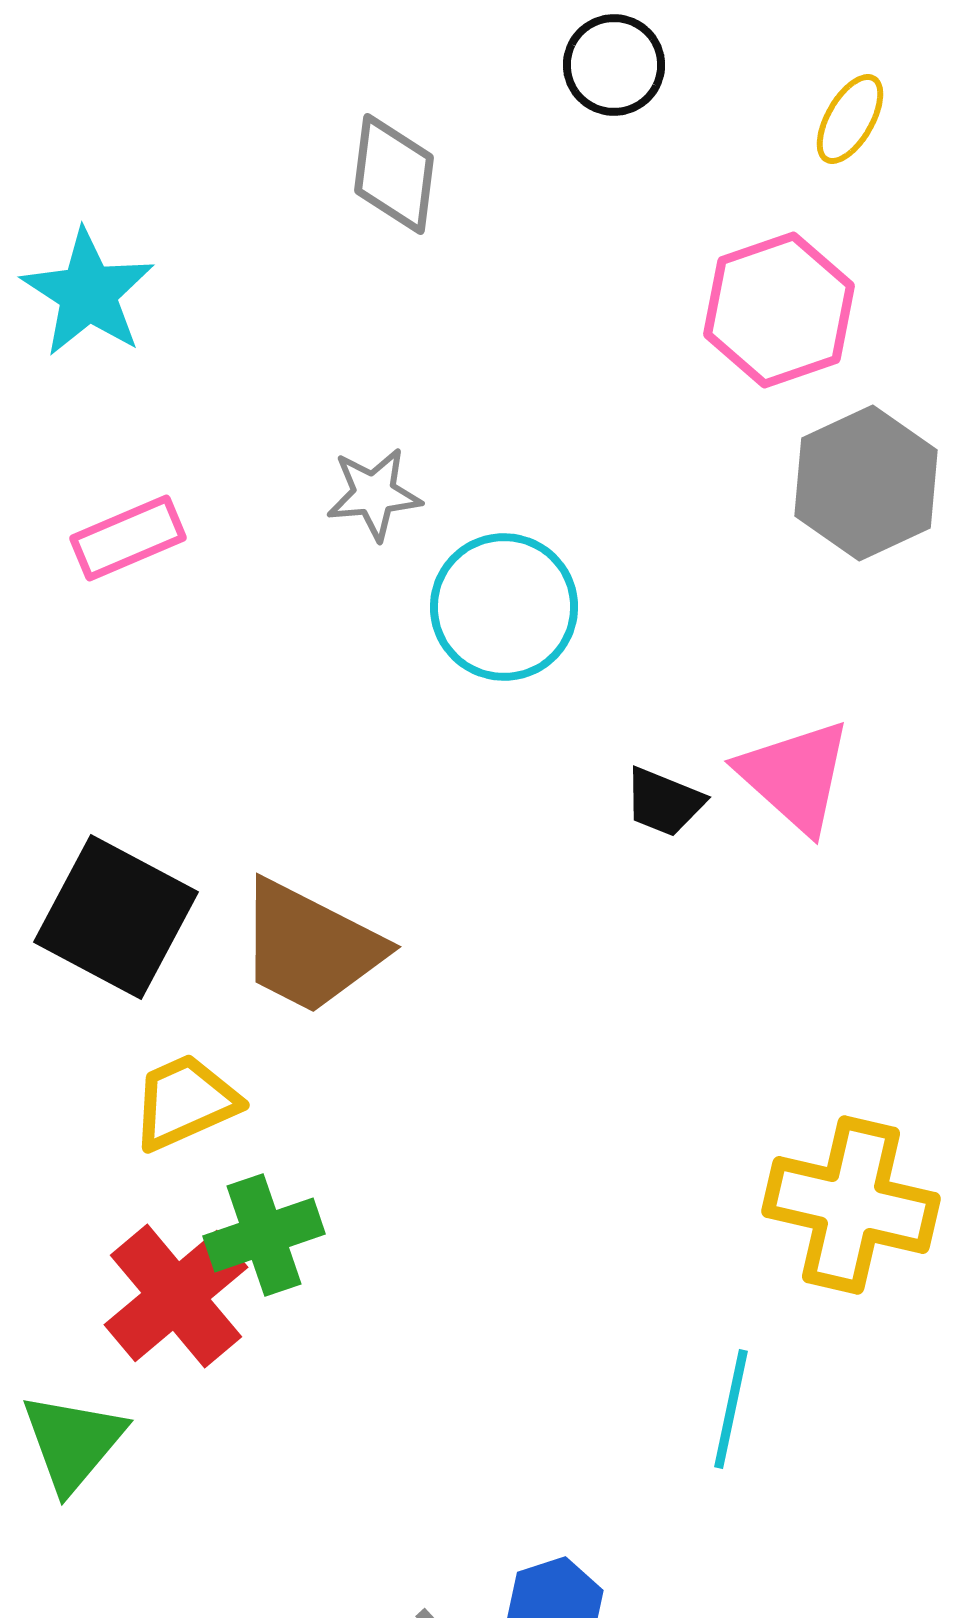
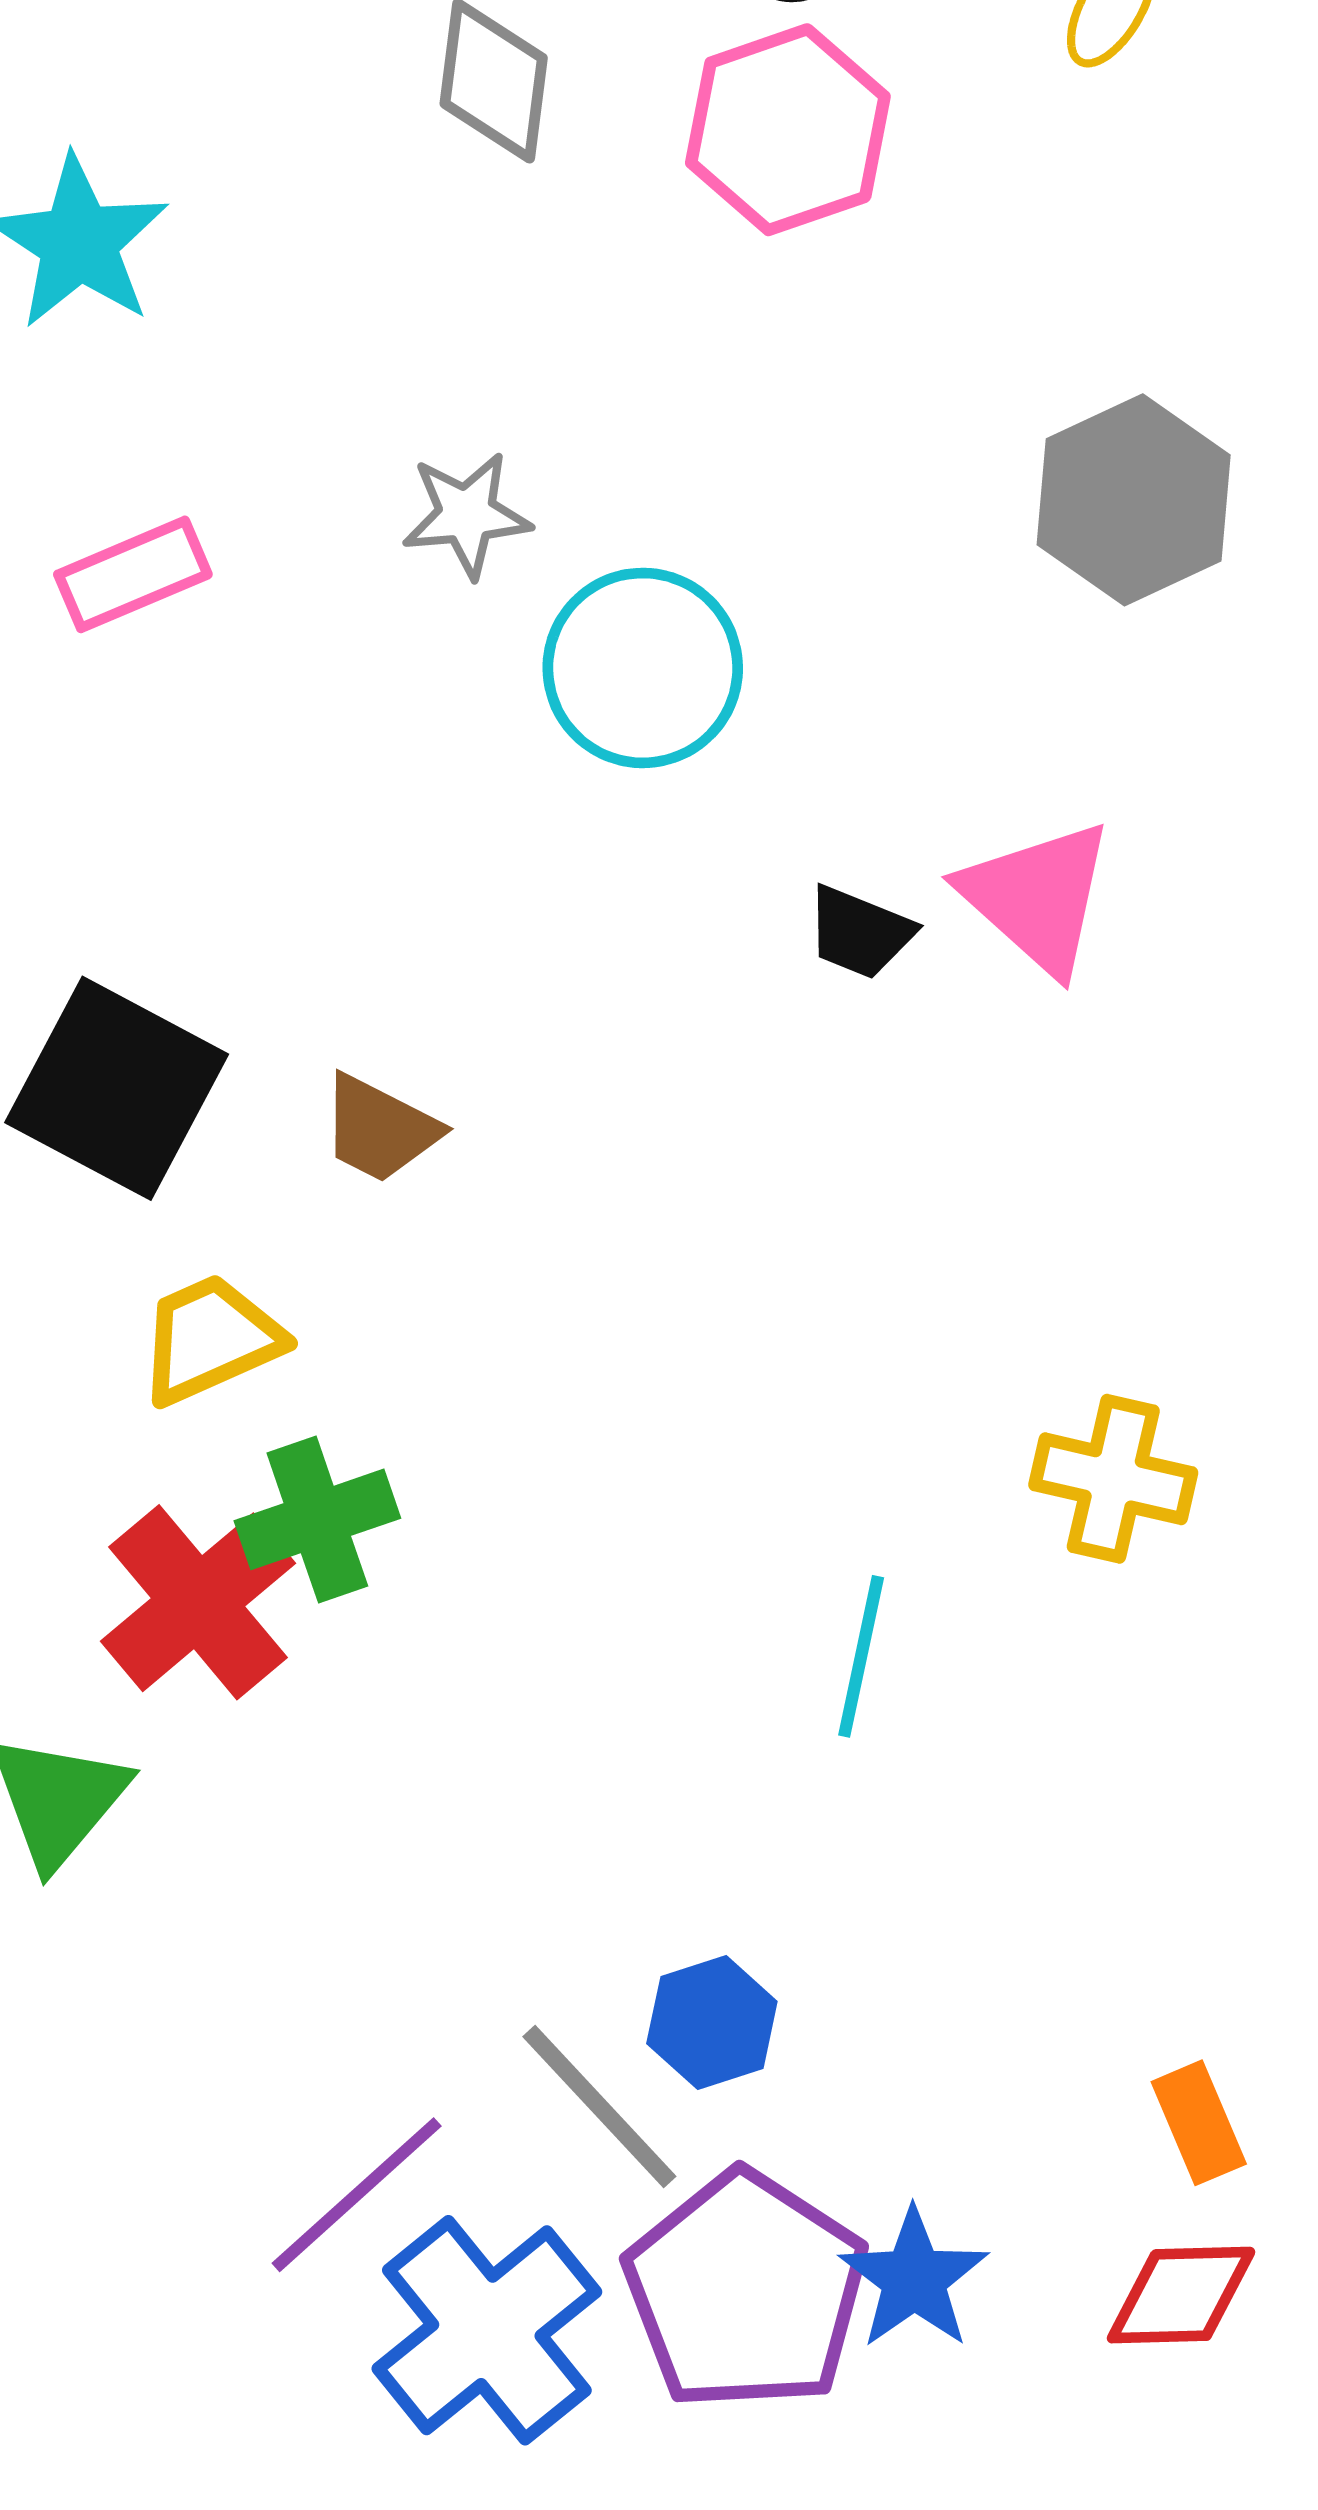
pink hexagon: (779, 310) -> (788, 130), moved
brown trapezoid: (310, 947) -> (380, 1129), size x0.6
yellow cross: (851, 1205) -> (1113, 1479), size x0.7
cyan line: (731, 1409) -> (861, 1656), moved

